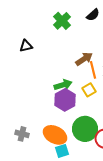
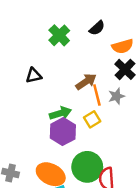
black triangle: (26, 46) -> (34, 76), moved

